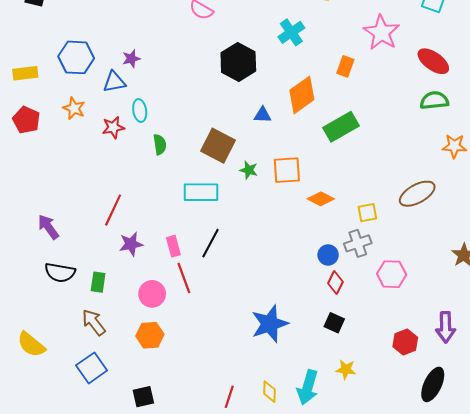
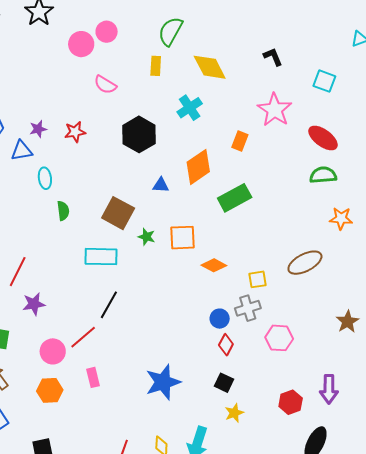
red star: (113, 127) -> (75, 132), moved
pink rectangle: (173, 246) -> (93, 377), moved
red line: (184, 278) -> (83, 337), turned 68
yellow star: (346, 369) -> (234, 413), moved, turned -30

